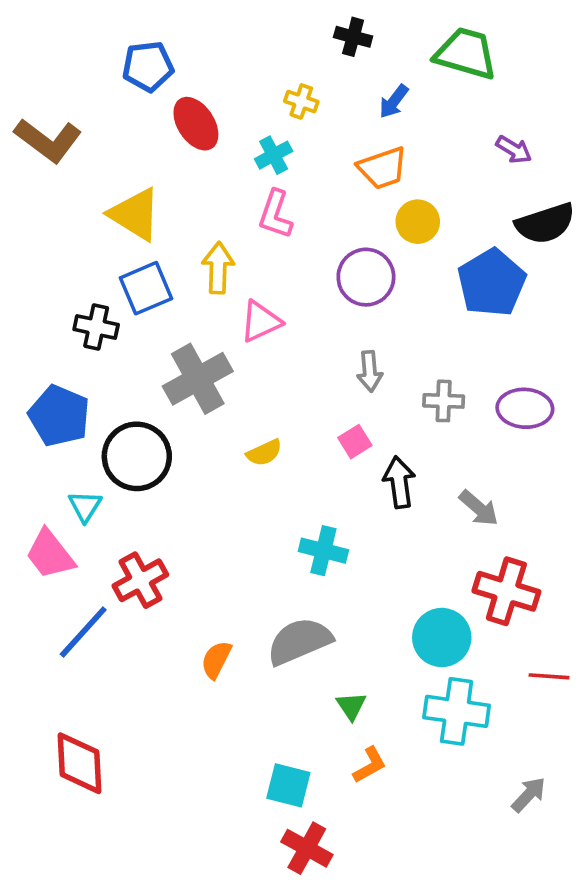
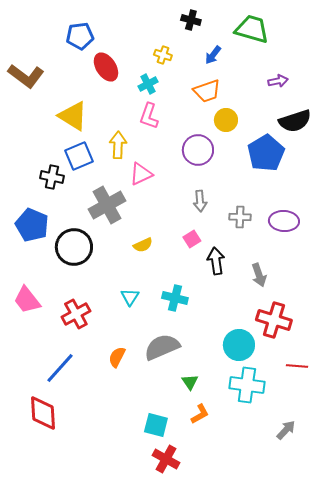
purple arrow: (514, 150) -> (278, 81), turned -42
cyan triangle: (85, 506) -> (130, 297), moved
gray arrow: (479, 508) -> (259, 275), turned 30
blue line: (83, 632) -> (60, 368), moved

